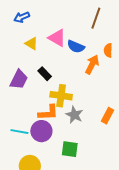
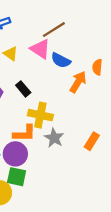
brown line: (96, 18) -> (54, 30), moved, turned 35
green square: (70, 149) -> (17, 177), moved

